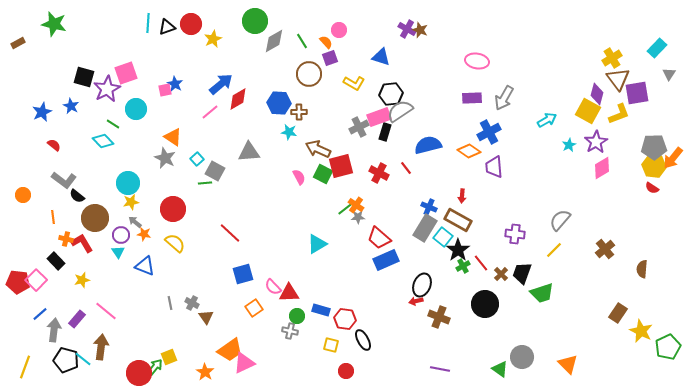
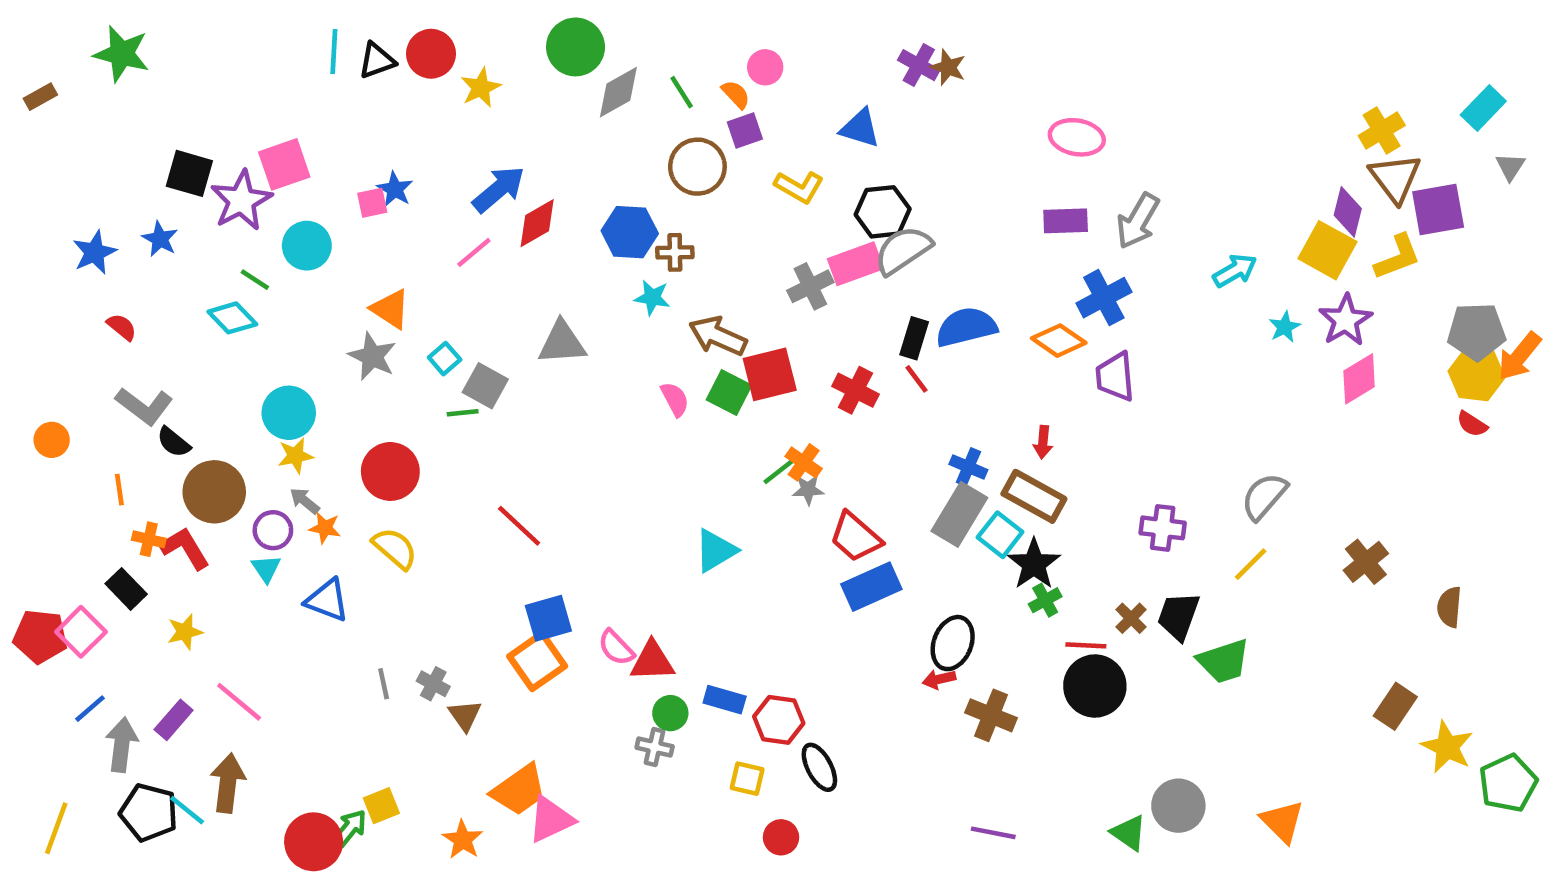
black rectangle: (385, 132) -> (914, 338), moved
red line: (481, 263) -> (1086, 645), moved, turned -48
orange square: (254, 308) -> (537, 661), moved, size x1.4

